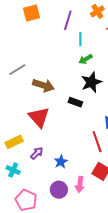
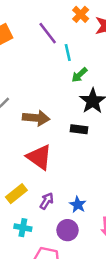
purple line: (68, 20) -> (48, 33), turned -42
purple circle: (59, 190) -> (68, 230), moved

